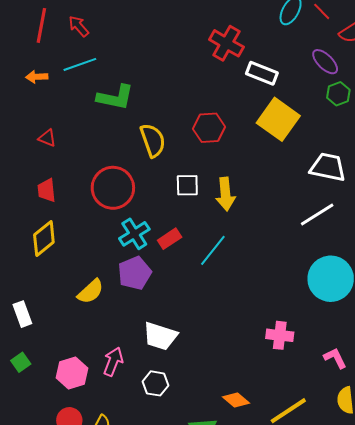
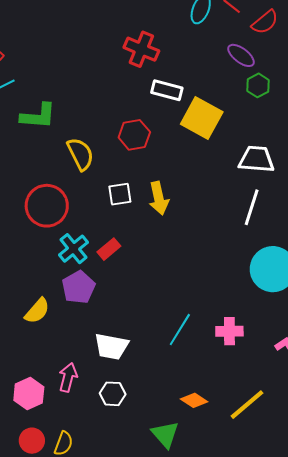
white rectangle: (262, 73) -> (167, 90), moved
white line: (317, 215) -> (252, 207), turned -33
cyan line: (213, 250) -> (180, 330), moved

